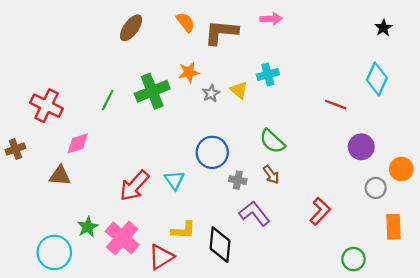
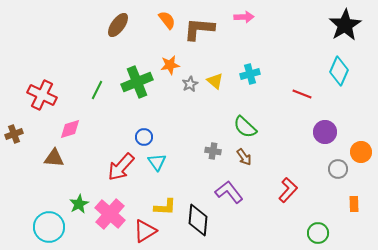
black star: (383, 28) -> (345, 25), size x2.0
cyan cross: (268, 75) -> (250, 74), moved
blue circle: (212, 152) -> (144, 137), moved, size x0.6
gray cross: (238, 180) -> (213, 151), moved
orange rectangle: (393, 227) -> (354, 204), size x0.7

